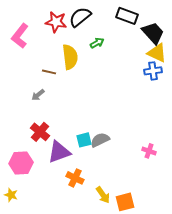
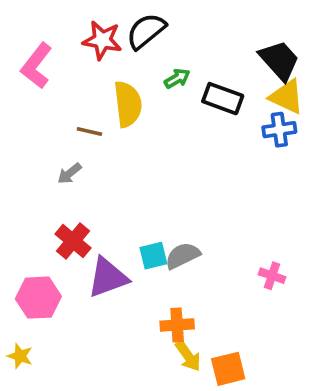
black rectangle: (127, 16) -> (223, 99), moved
orange cross: (75, 178) -> (177, 325), moved, turned -30

